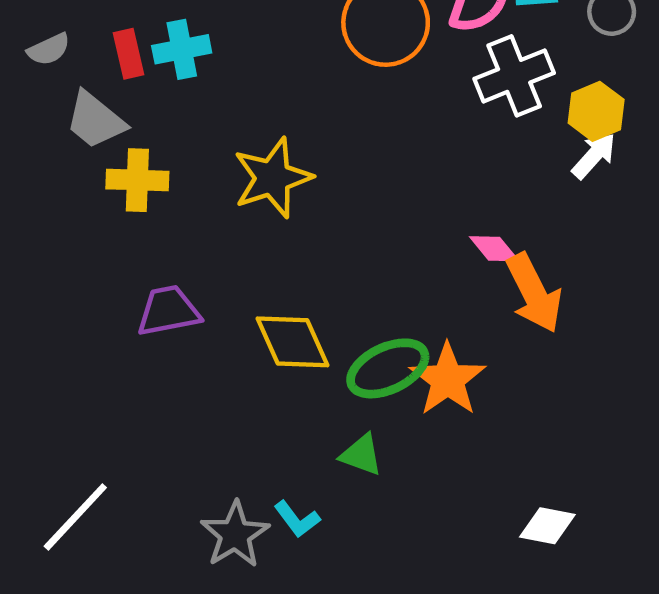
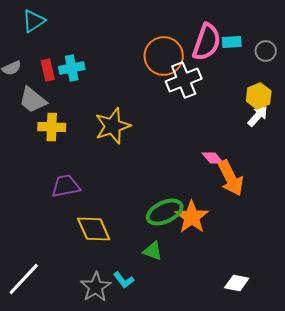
white cross: (514, 76) -> (184, 80), moved
yellow diamond: (293, 342) -> (94, 229), moved

